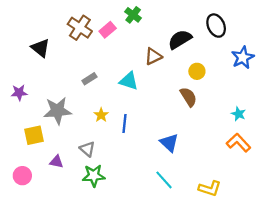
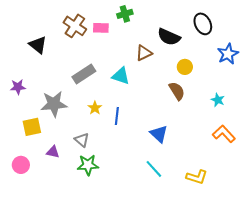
green cross: (133, 15) -> (125, 14), turned 35
pink rectangle: (108, 30) -> (101, 28), turned 42
black semicircle: (180, 39) -> (169, 37), turned -125
gray rectangle: (89, 79) -> (84, 74), size x1.6
cyan star: (238, 114) -> (218, 100), moved

